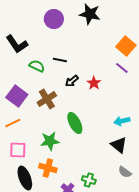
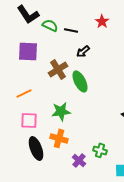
green semicircle: (37, 66) -> (50, 25), moved
red star: (94, 83) -> (102, 21), moved
purple square: (17, 96) -> (28, 51), moved, turned -35
green ellipse: (75, 123) -> (80, 81), moved

